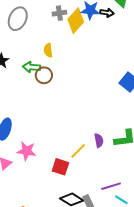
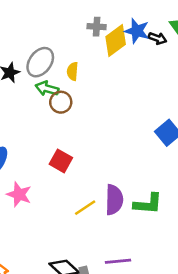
gray ellipse: (18, 19) -> (40, 62), moved
purple semicircle: (99, 140) -> (114, 200), size x1.6
red square: (60, 167) -> (61, 161), moved

